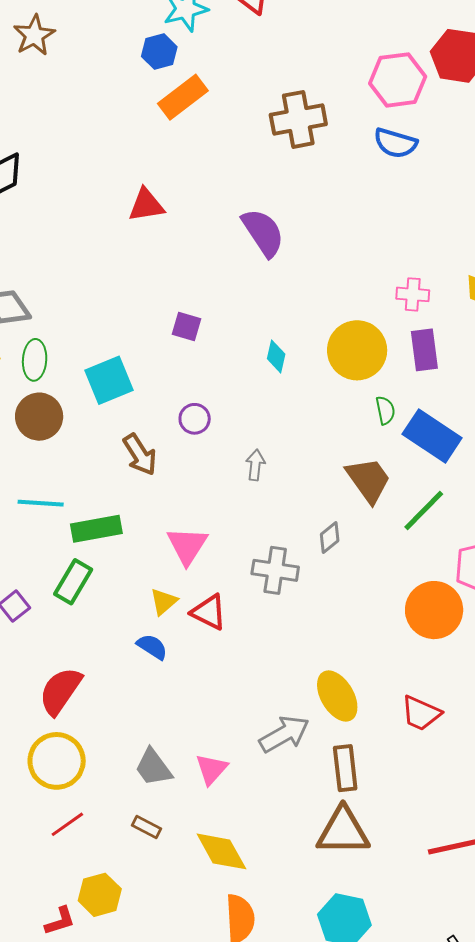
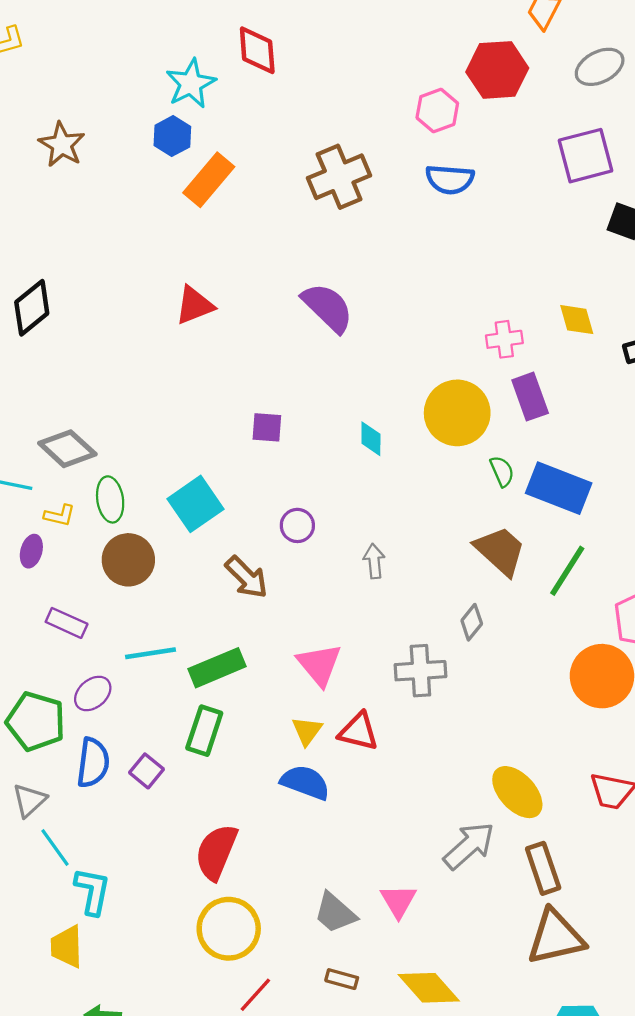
brown star: (34, 35) -> (62, 145), moved
pink hexagon: (398, 80) -> (437, 110), size x0.7
blue semicircle: (152, 647) -> (305, 782), size x1.4

